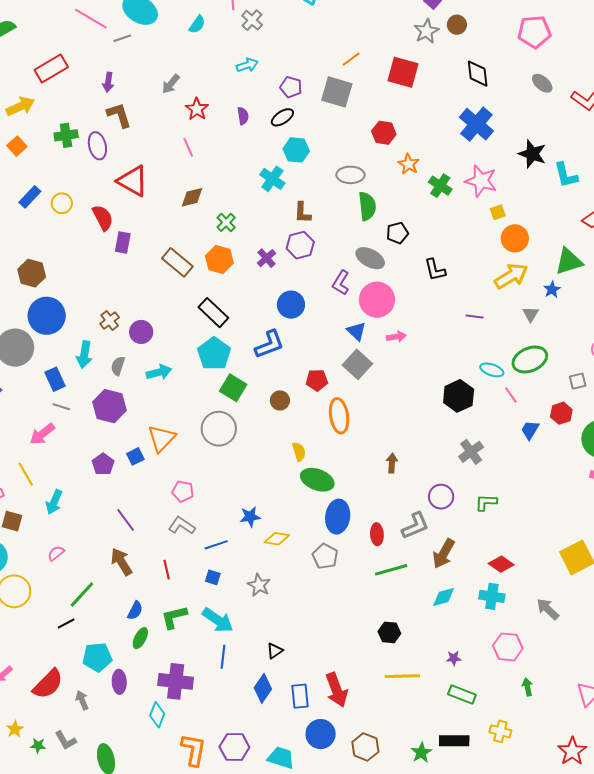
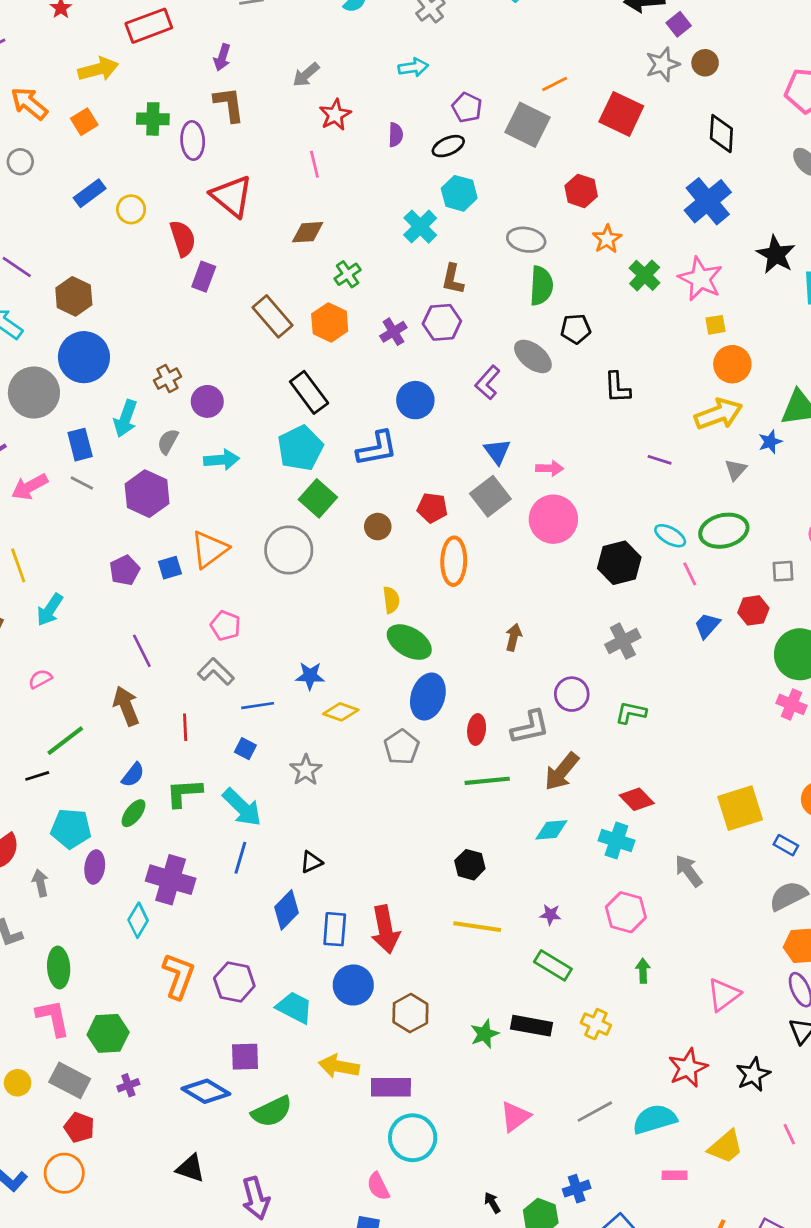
pink circle: (377, 300) -> (553, 519), moved
pink arrow: (42, 434) -> (30, 487), moved

